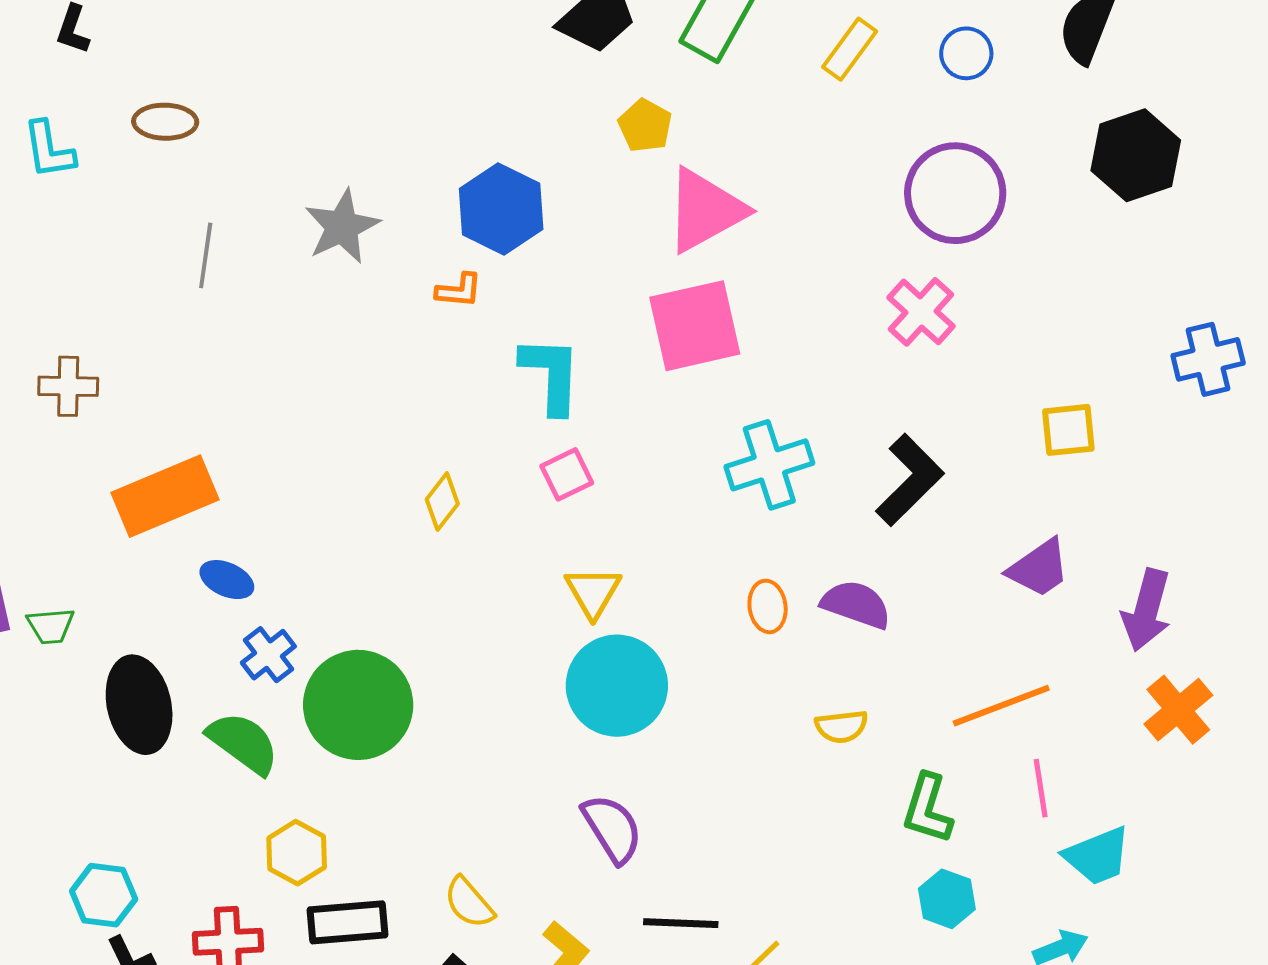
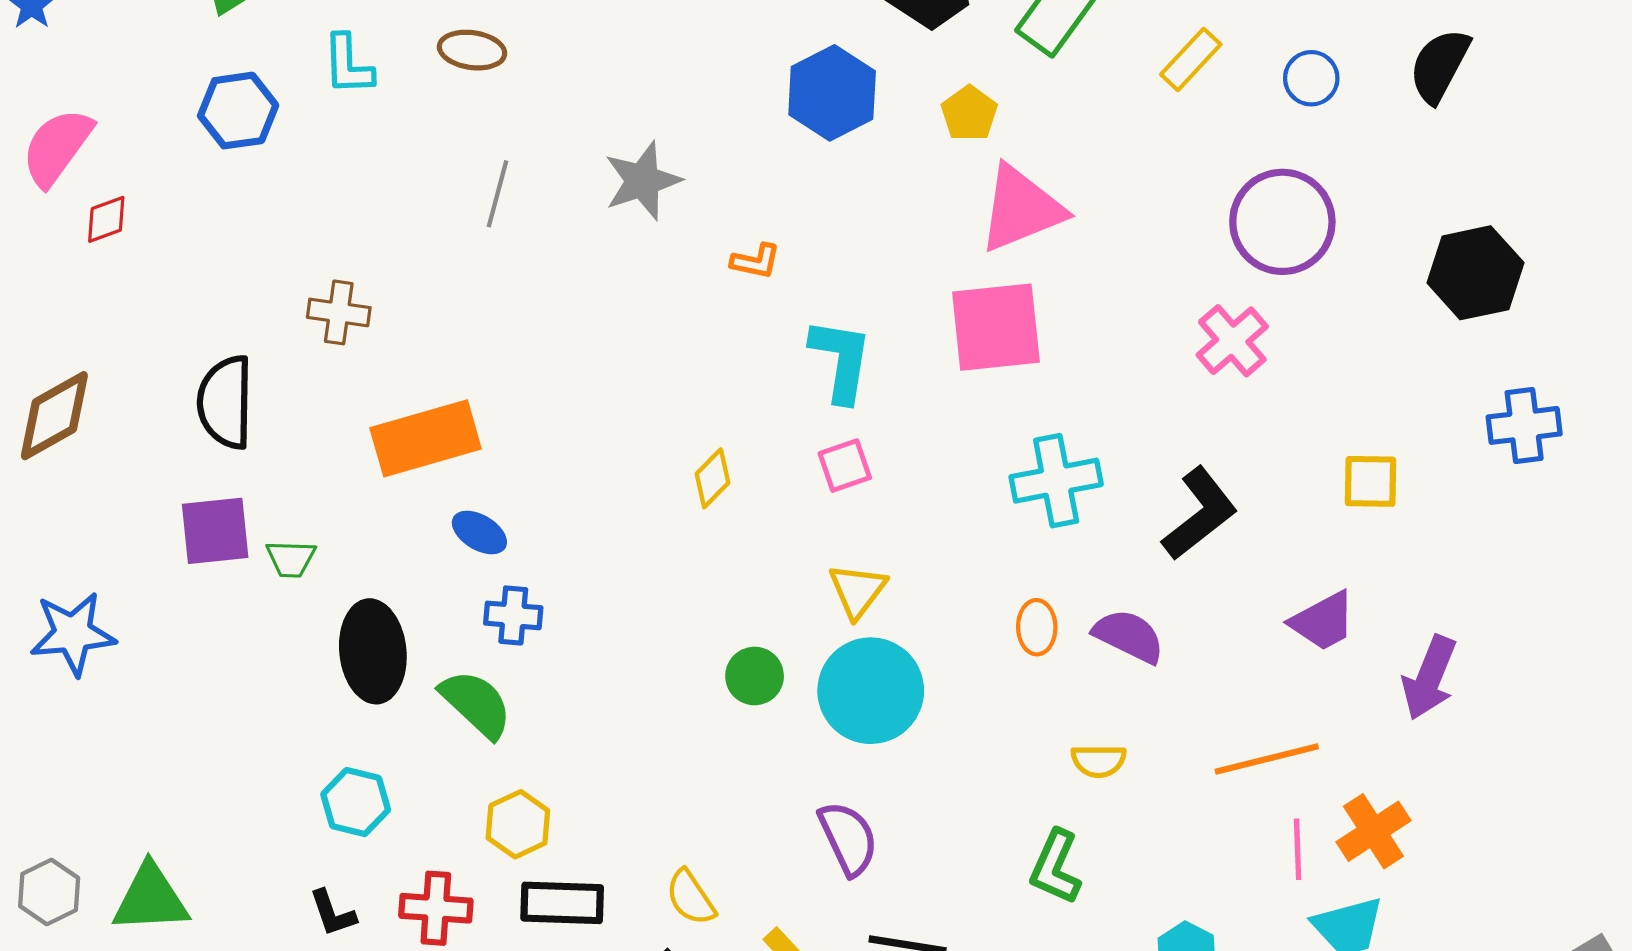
black hexagon: (1136, 155) -> (1475, 273), moved
blue hexagon: (501, 209) -> (832, 93), moved
blue cross: (268, 655) -> (513, 615), turned 36
green circle: (358, 705) -> (755, 676), moved, size x0.5
orange cross: (1178, 710) -> (1373, 831), moved
green L-shape: (927, 809) -> (1056, 867), moved
cyan hexagon: (104, 895) -> (356, 802), moved

